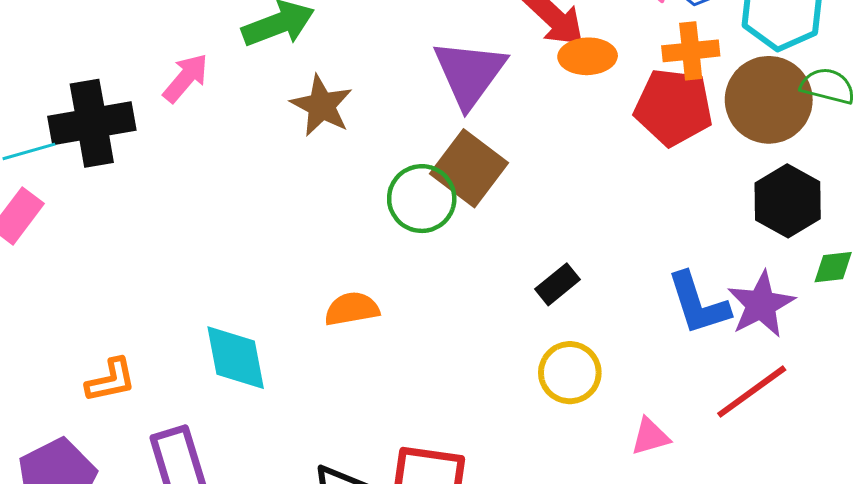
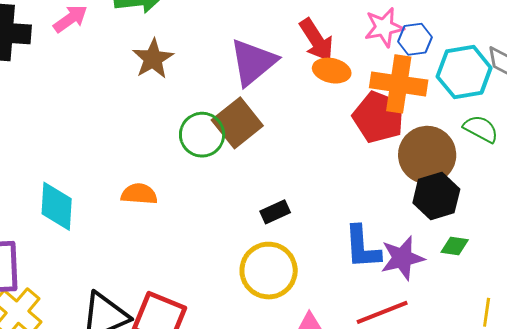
orange cross: (691, 51) -> (399, 84), size x1.5
brown circle: (769, 100) -> (427, 155), moved
yellow circle: (570, 373) -> (269, 271), size x1.4

